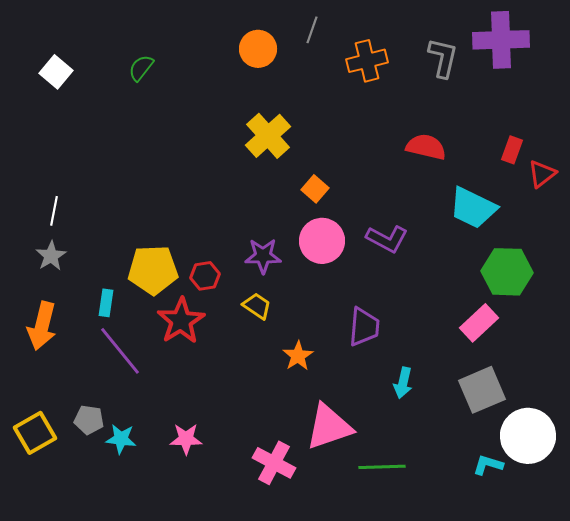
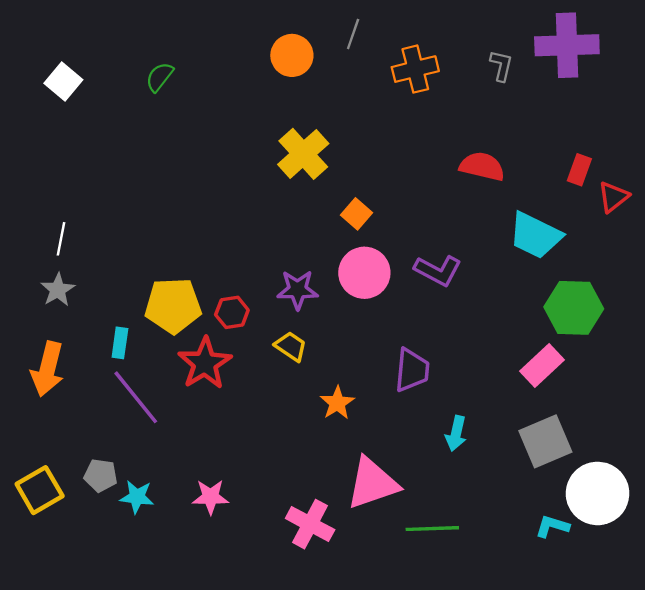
gray L-shape: (443, 58) -> (501, 66), size x0.7

